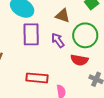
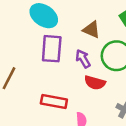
red semicircle: (79, 60) -> (95, 83), moved

